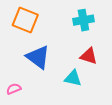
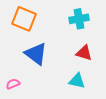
cyan triangle: (73, 78) -> (77, 81), moved

